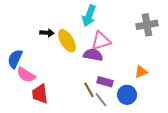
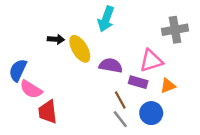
pink triangle: (101, 41) -> (151, 61), moved
purple rectangle: (105, 82) -> (138, 82), moved
brown line: (89, 90) -> (120, 100), moved

